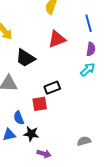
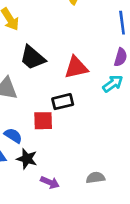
red triangle: (57, 39) -> (76, 67), moved
blue semicircle: (19, 118) -> (13, 136), turned 136
purple arrow: (44, 154) -> (50, 182), moved

